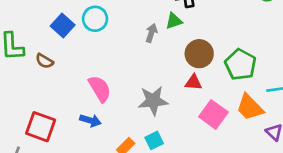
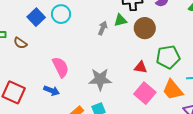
brown circle: (199, 54) -> (145, 28), moved
green pentagon: (240, 65) -> (168, 57), turned 30
red triangle: (193, 82) -> (141, 67), moved

